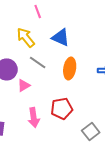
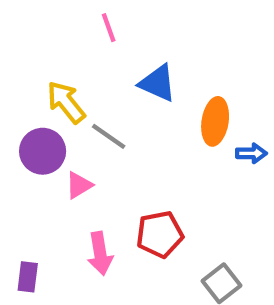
yellow arrow: (26, 37) -> (66, 102), moved
orange ellipse: (70, 68) -> (215, 121), moved

